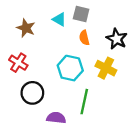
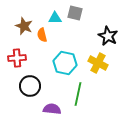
cyan triangle: (59, 19) -> (55, 18), turned -32
orange semicircle: (84, 38) -> (42, 35), moved
red cross: (18, 63) -> (17, 58), turned -36

